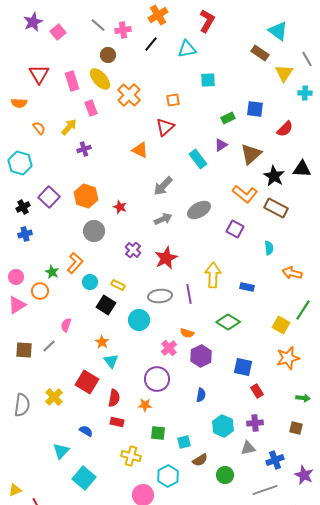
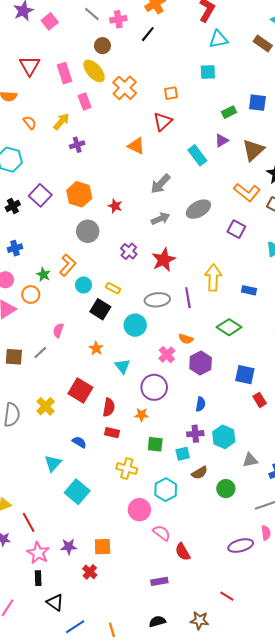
cyan triangle: (187, 49) -> (218, 39), moved
blue cross: (25, 234) -> (15, 248), moved
cyan triangle: (111, 361) -> (123, 366), moved
purple cross: (255, 423) -> (195, 434), moved

